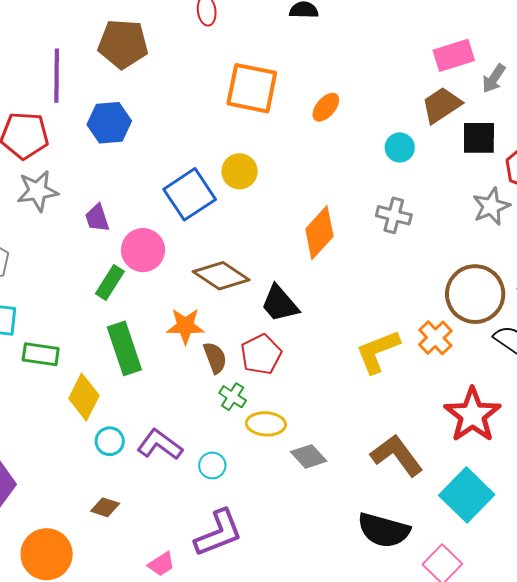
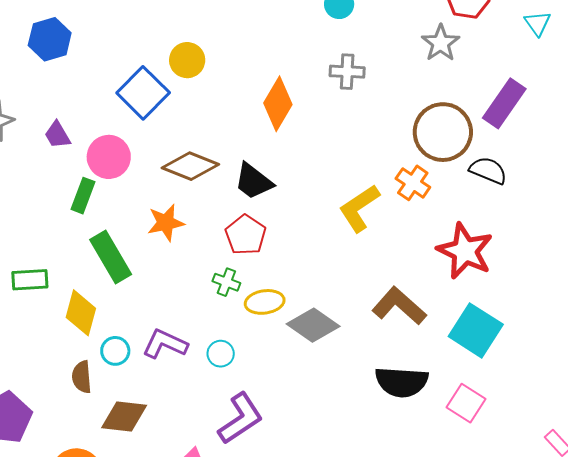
brown semicircle: (215, 358) -> (82, 377), moved, turned -152
gray diamond: (309, 456) -> (313, 325), size x1.4
brown diamond: (105, 507) -> (124, 416), size x1.6

